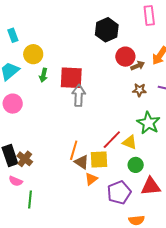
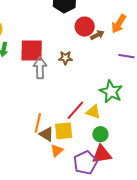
brown star: (139, 90) -> (65, 58), moved
red triangle: (151, 186) -> (102, 154), moved

